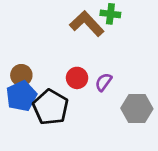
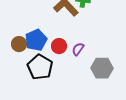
blue pentagon: (21, 96) -> (36, 40), moved

